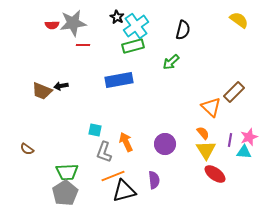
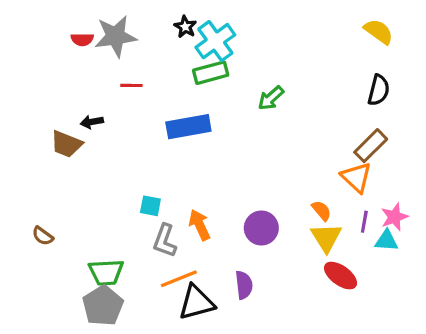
black semicircle: (183, 30) -> (379, 90), moved
red line: (83, 45) -> (131, 85), moved
black arrow: (61, 86) -> (92, 122), moved
orange triangle: (211, 107) -> (356, 177), moved

